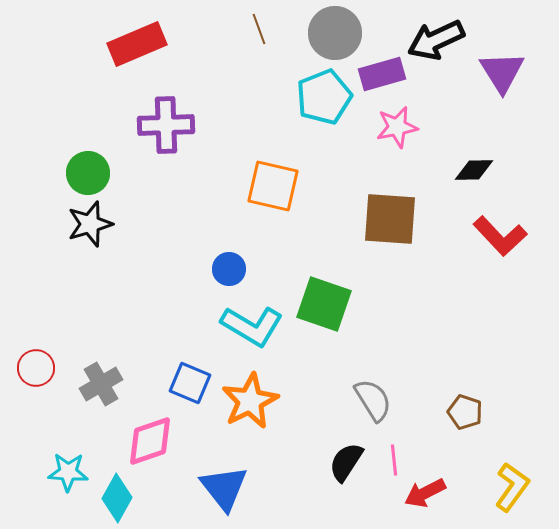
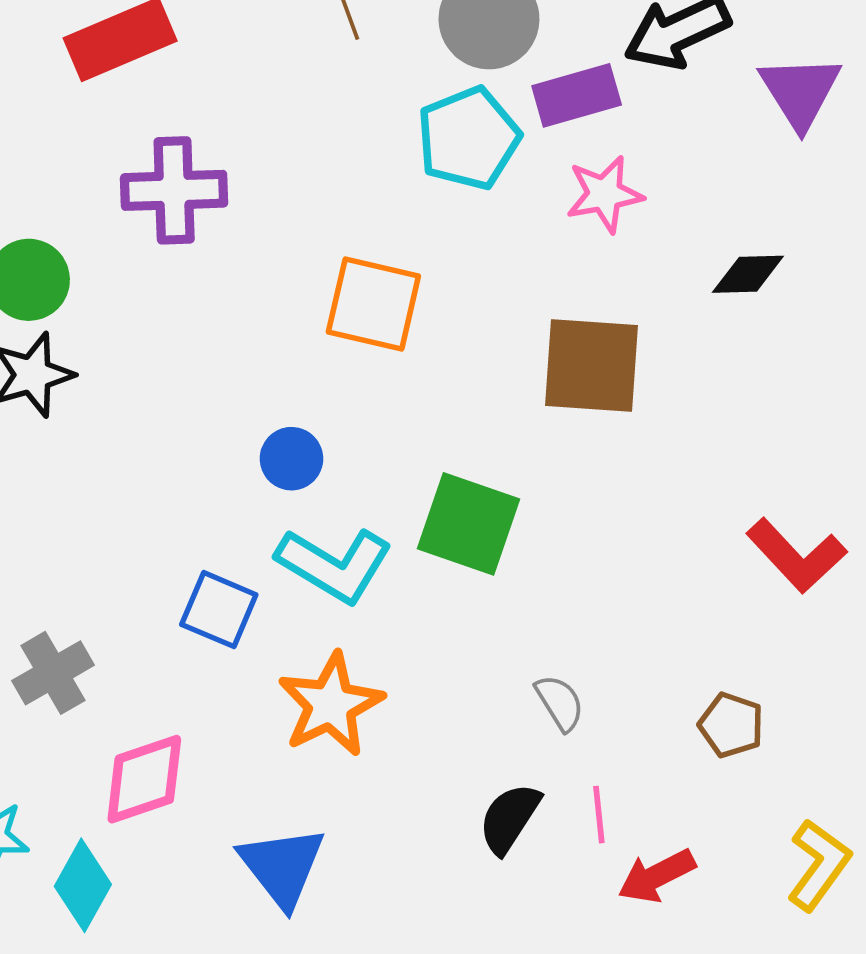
red L-shape: (500, 236) -> (796, 556), moved
blue square: (190, 383) -> (219, 610), moved
gray semicircle: (373, 400) -> (560, 703), size x0.7

